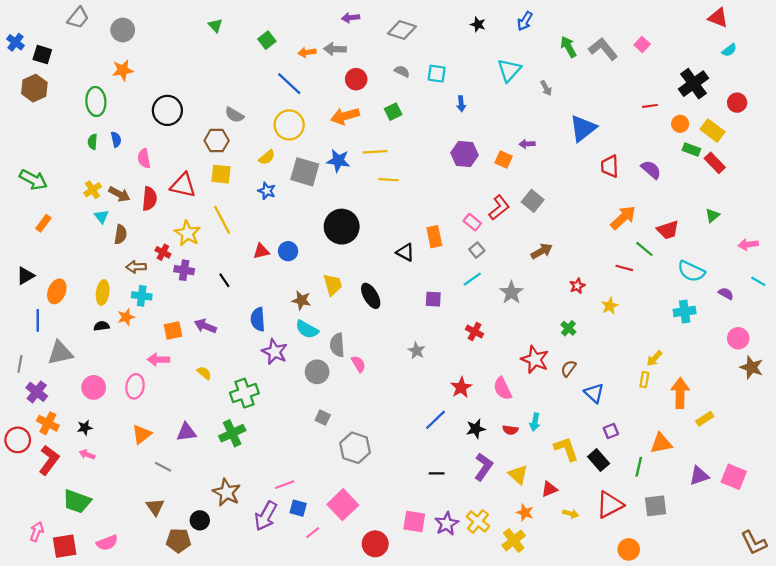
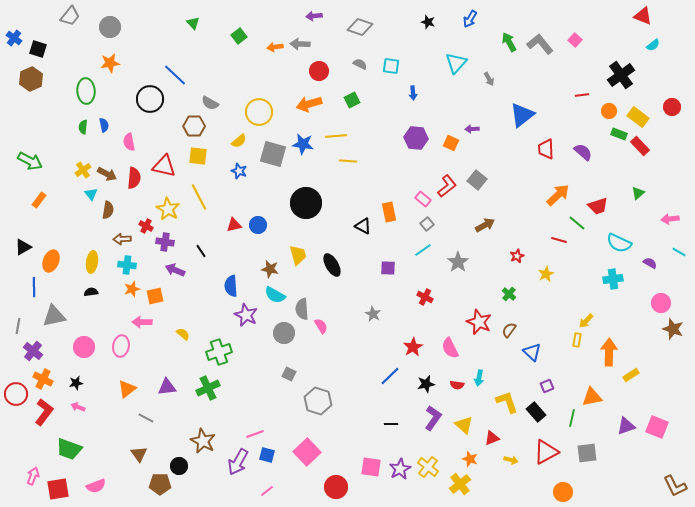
blue line: (289, 84) -> (175, 75), moved
red circle: (737, 103) -> (672, 107), moved
orange star: (126, 317) -> (132, 289), moved
purple arrow: (205, 326) -> (175, 270), moved
pink line: (313, 533) -> (267, 491), moved

